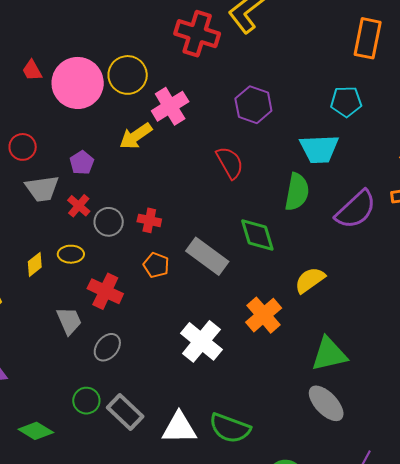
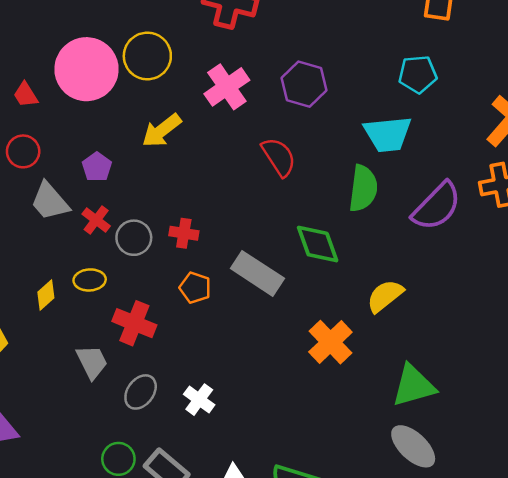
red trapezoid: (32, 70) -> (26, 95), moved
pink cross: (170, 106) -> (227, 87), moved
gray trapezoid: (42, 189) -> (50, 201), turned 60
white cross: (201, 341) -> (199, 400), moved, size x0.6

